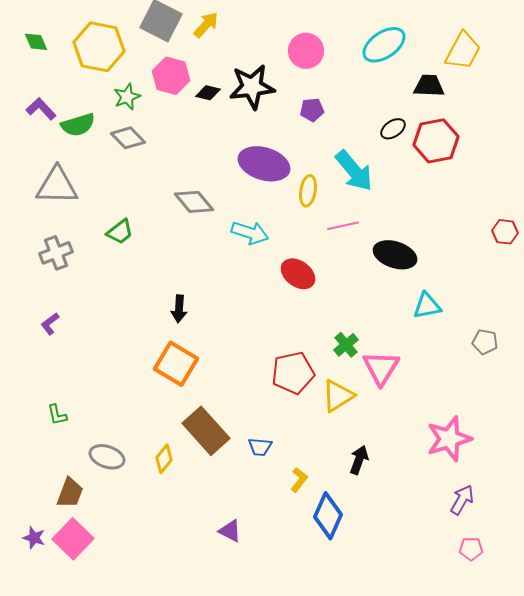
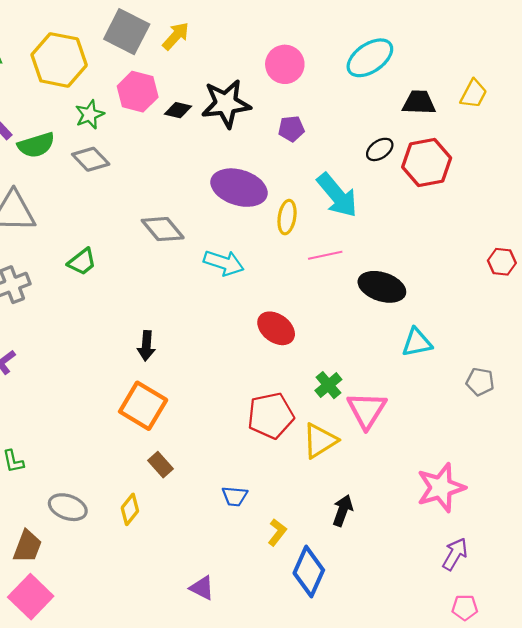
yellow trapezoid: (463, 51) -> (474, 94), moved, size x0.7
red ellipse: (298, 274) -> (276, 328), moved
brown rectangle: (206, 431) -> (160, 465), moved, size x0.5

